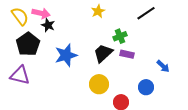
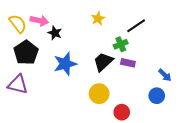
black line: (146, 13) -> (136, 26), moved
black star: (48, 25) -> (55, 33), moved
blue circle: (146, 87) -> (157, 96), moved

